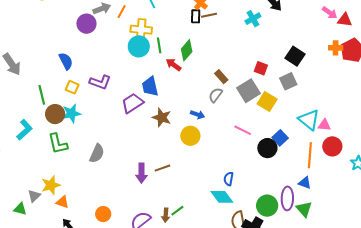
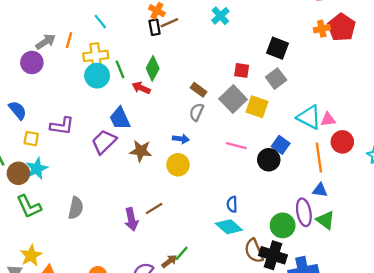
brown arrow: (166, 215) -> (169, 261), turned -120

